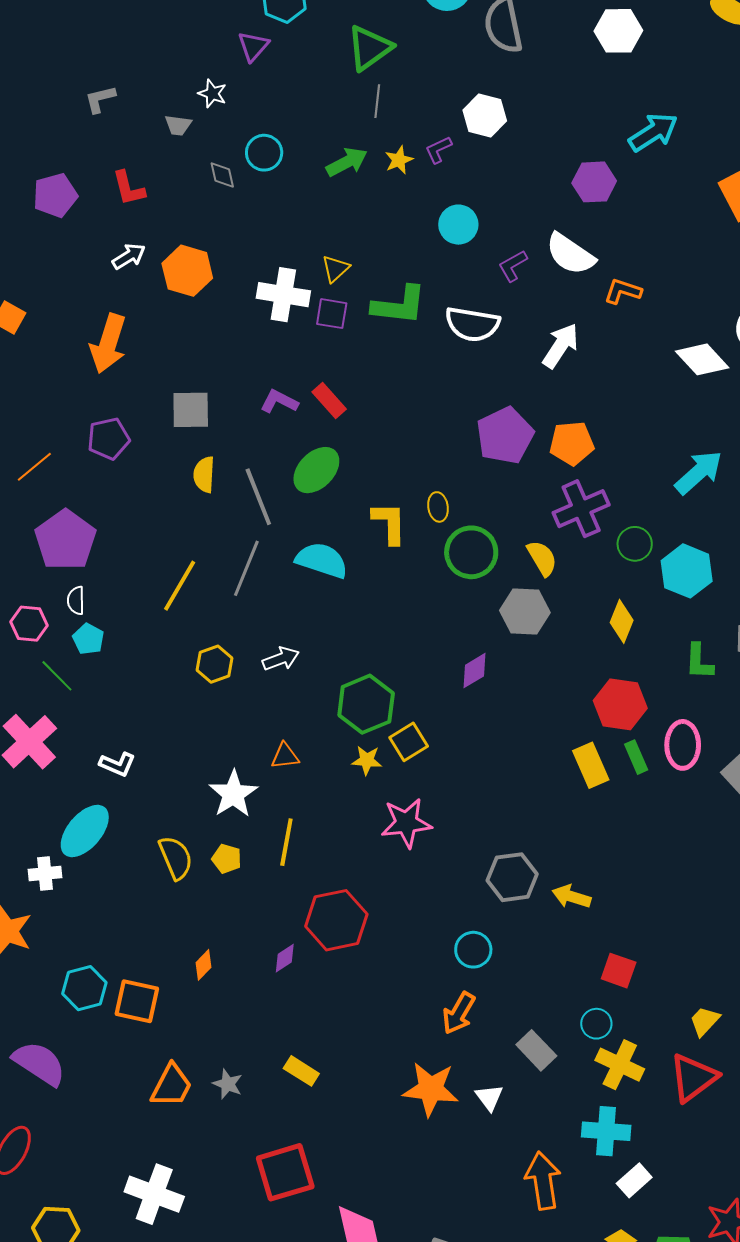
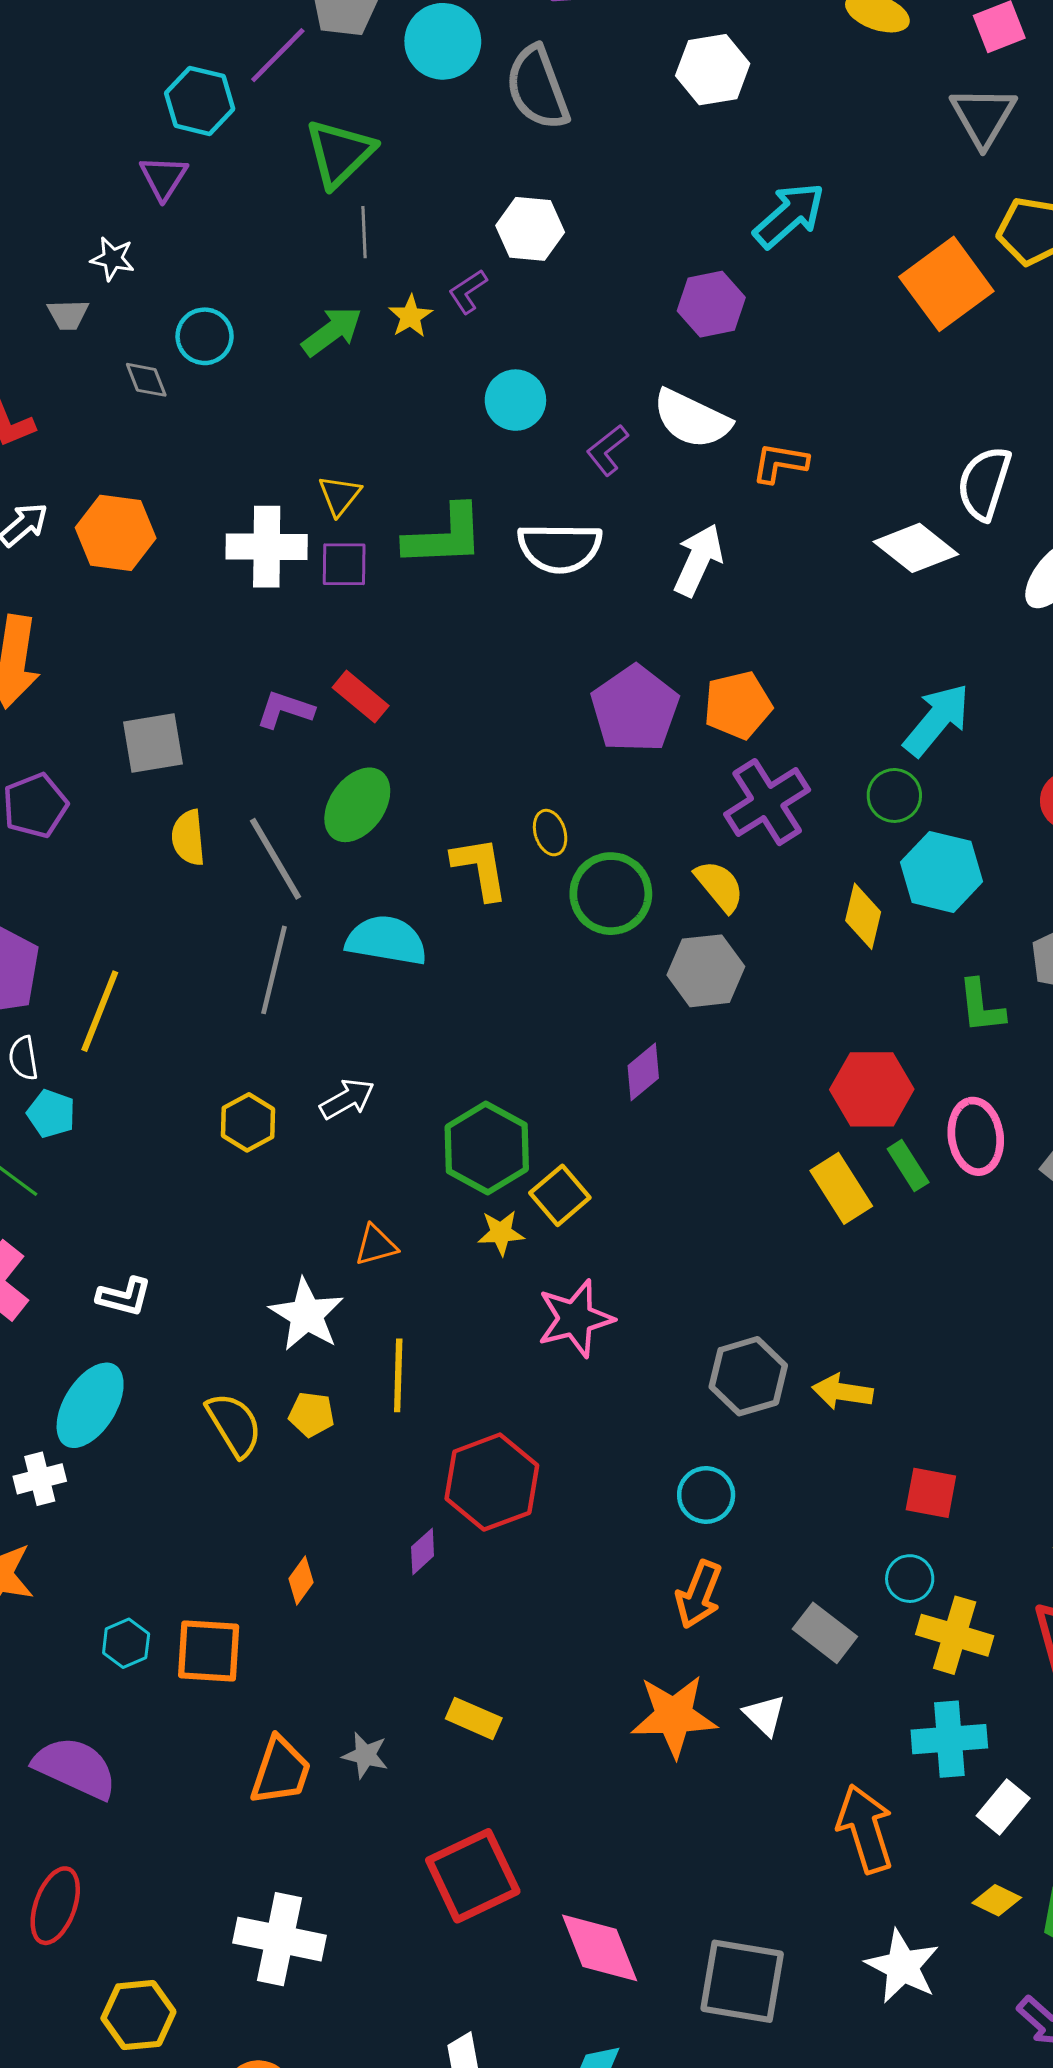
green circle: (635, 544) -> (894, 795), moved
yellow line: (180, 586) -> (100, 1011), moved
yellow diamond: (622, 621) -> (863, 916), moved
cyan hexagon: (84, 988) -> (126, 1643), size x0.7

